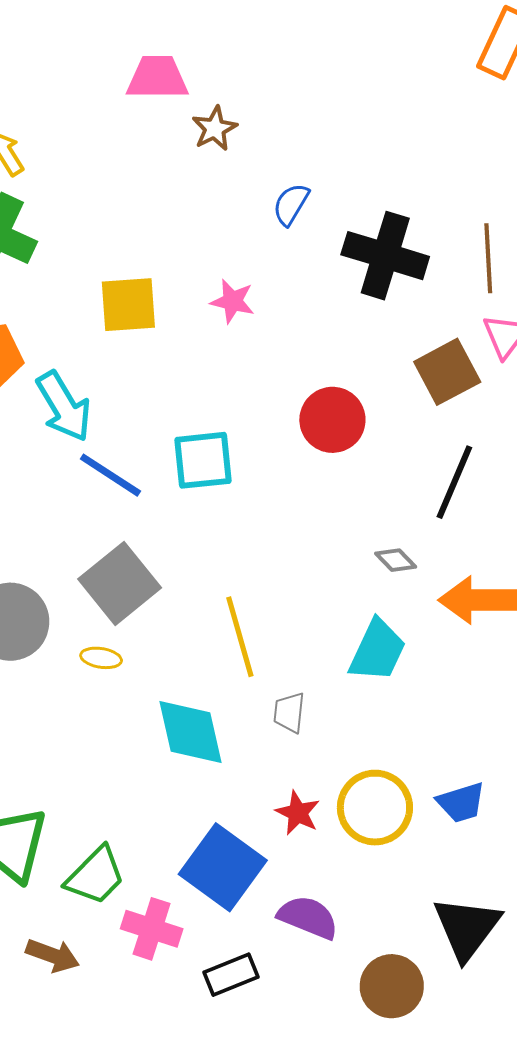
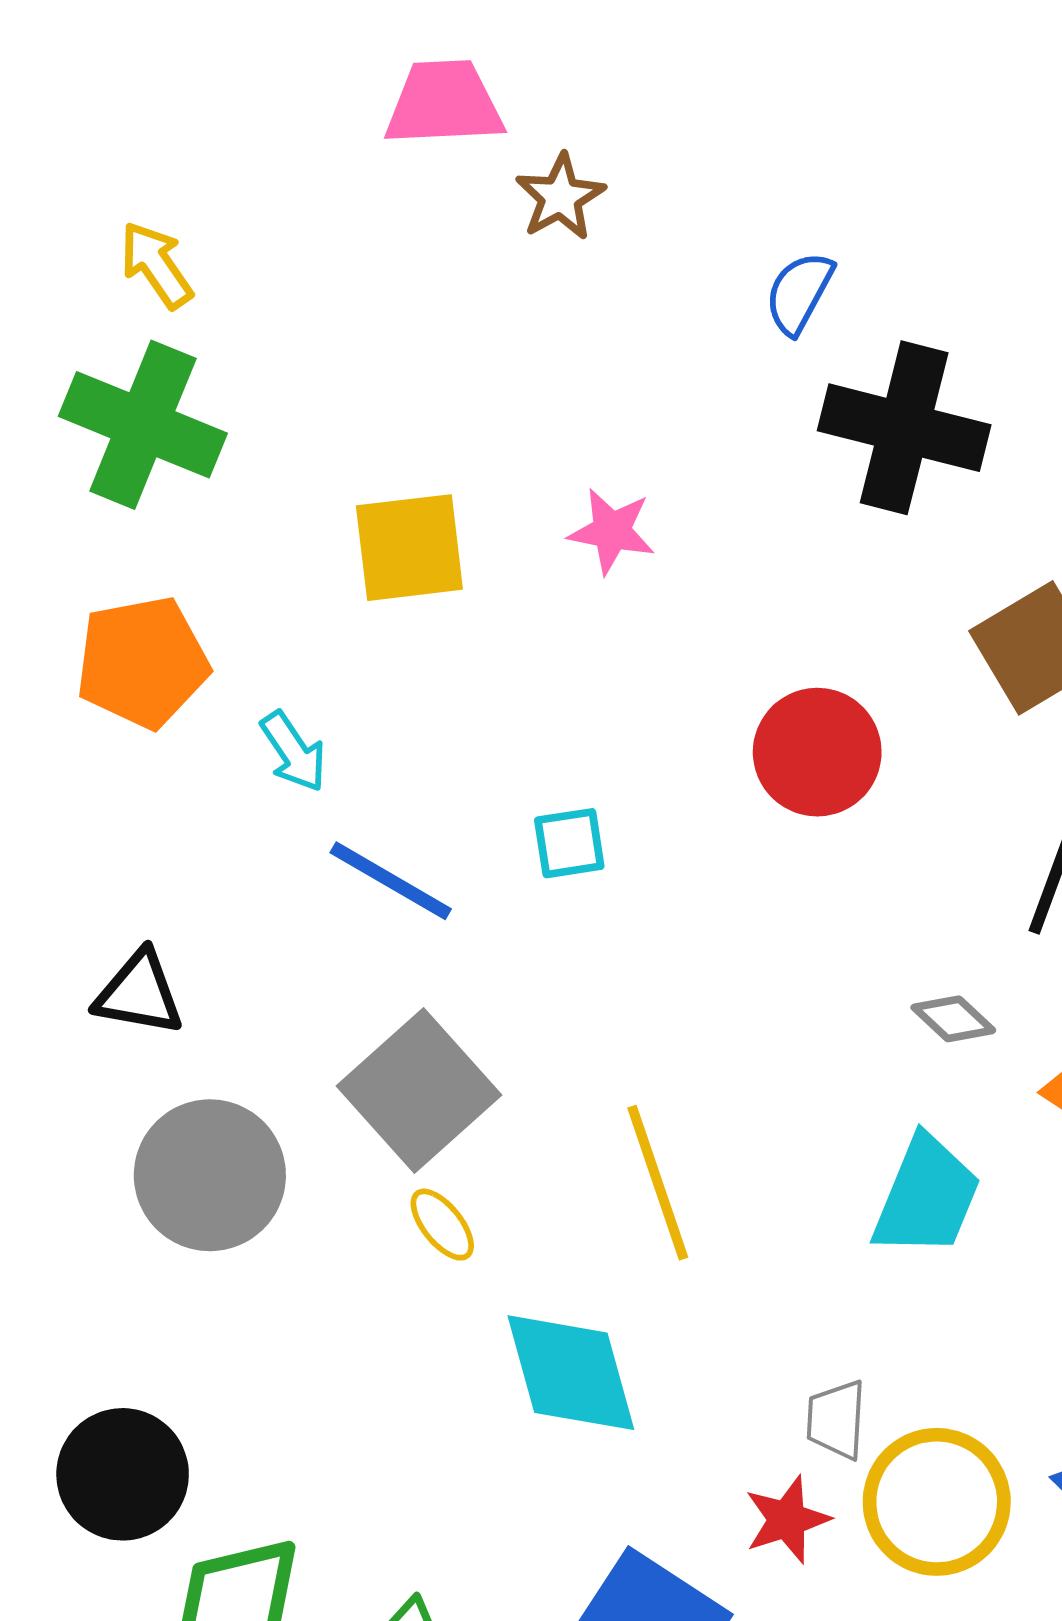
blue semicircle: (291, 204) -> (799, 293), moved
cyan arrow: (64, 406) -> (294, 752), size x0.6
cyan square: (203, 460) -> (569, 843), size x0.6
yellow ellipse: (101, 658) -> (442, 1225), moved, turned 45
gray trapezoid: (289, 712) -> (836, 1420), moved
red star: (298, 813) -> (787, 1520), turned 30

